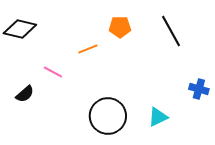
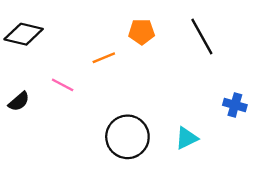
black semicircle: (25, 94) -> (19, 101), moved

